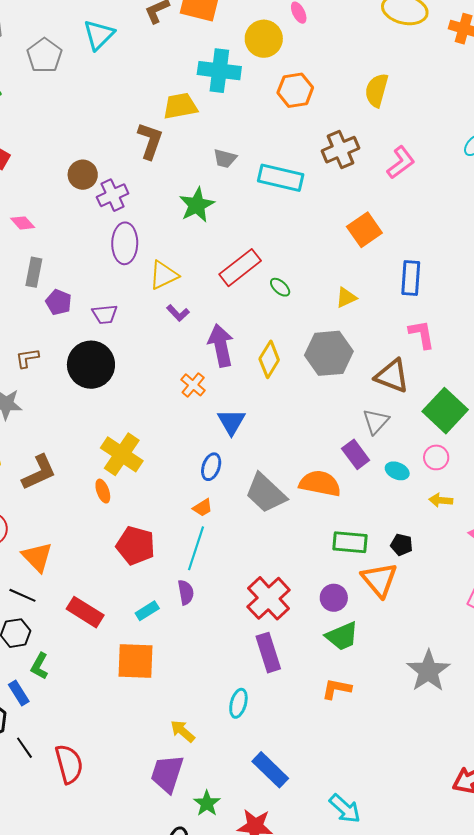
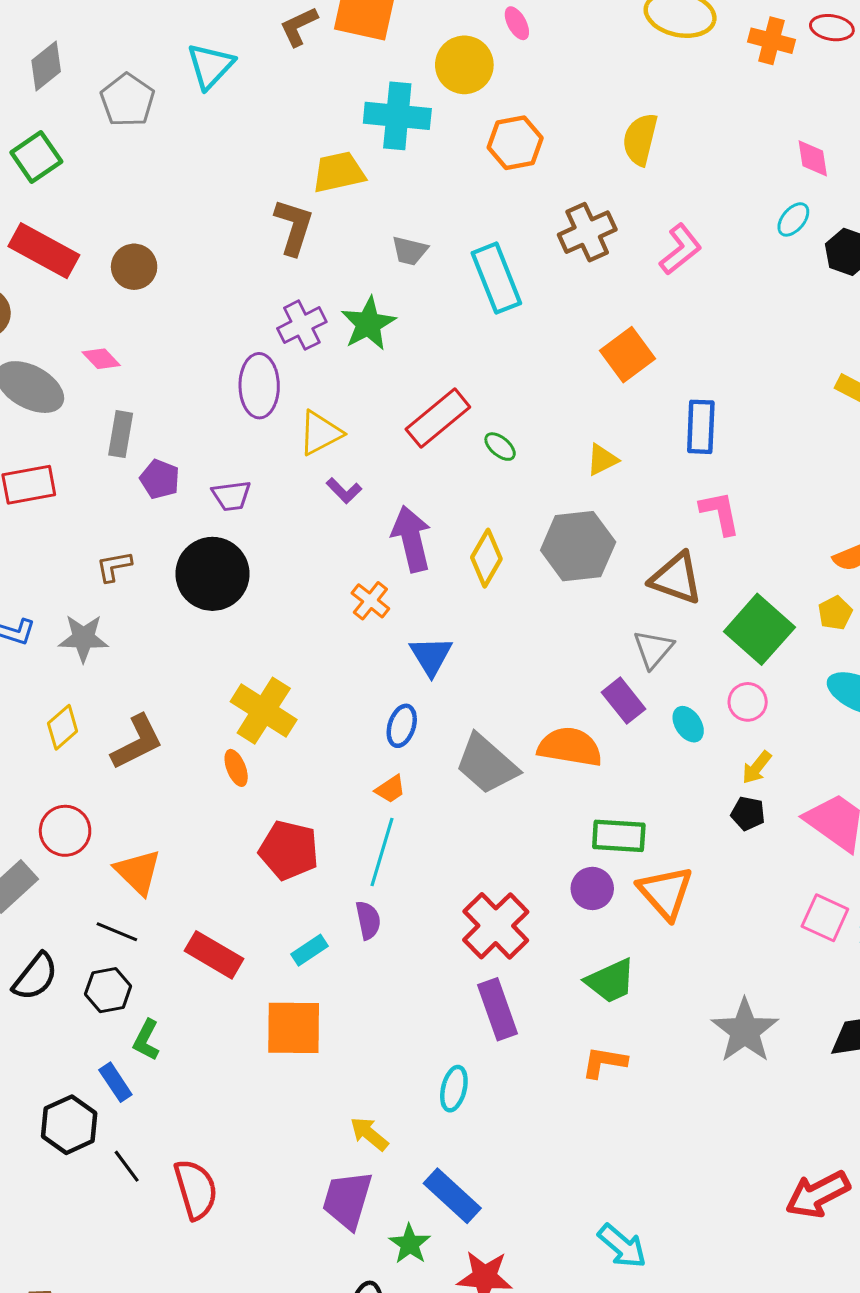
brown circle: (83, 175) -> (134, 267), moved
cyan rectangle: (281, 178) -> (496, 278), turned 57
purple cross: (113, 195) -> (302, 325), moved
cyan ellipse: (397, 471) -> (688, 724), turned 35
yellow arrow: (441, 500) -> (757, 767), turned -55
black pentagon: (401, 545) -> (748, 813), moved
purple circle: (334, 598) -> (592, 888), moved
blue rectangle: (270, 770) -> (452, 1196), moved

